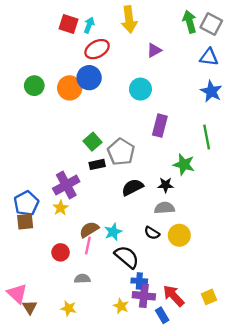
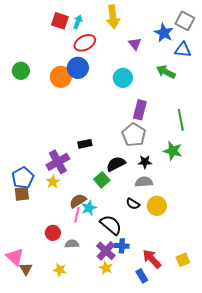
green arrow: (190, 22) -> (166, 72), moved, turned -48
purple triangle: (154, 50) -> (135, 44), turned -40
green circle: (34, 86) -> (21, 71), moved
blue star: (211, 91) -> (164, 33), moved
green square: (93, 142) -> (102, 180), moved
gray pentagon: (121, 152) -> (134, 135), moved
green star: (184, 164) -> (173, 151), moved
cyan star: (113, 232) -> (89, 208), moved
red circle: (61, 252) -> (53, 233), moved
purple cross: (144, 296) -> (106, 251), moved, turned 36

